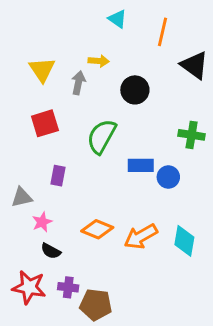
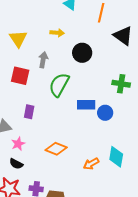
gray arrow: (78, 83) -> (43, 60), moved
red square: (45, 123) -> (20, 76), turned 30
orange arrow: (141, 237) -> (91, 164), moved, size x0.7
black semicircle: (51, 251) -> (16, 164), moved

